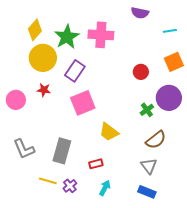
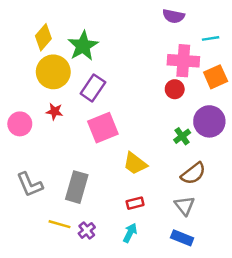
pink cross: (101, 35) -> (183, 61), moved
red rectangle: (96, 164) -> (135, 203), moved

